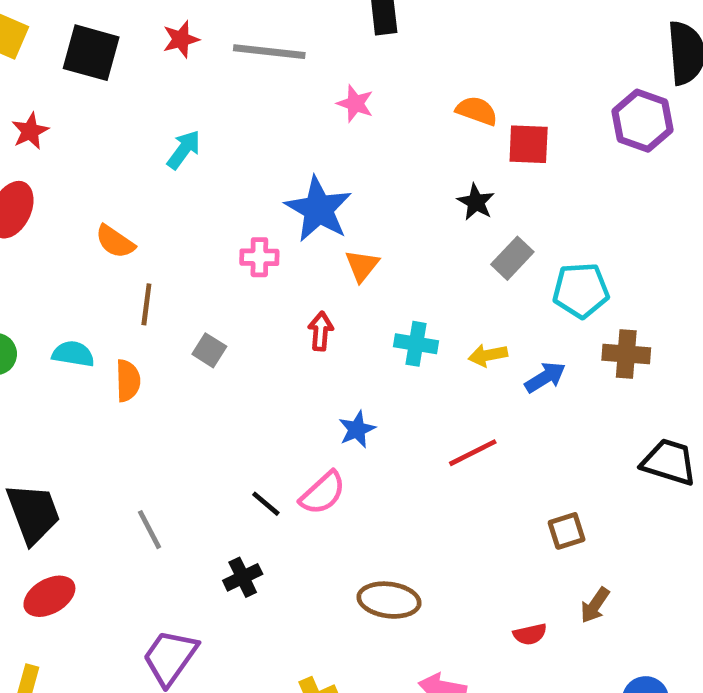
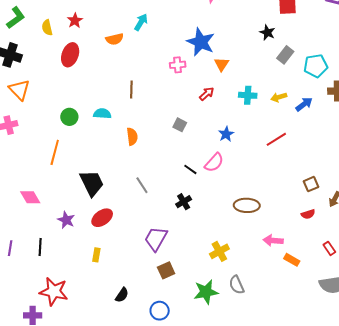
orange semicircle: (115, 242) -> (115, 39), moved, turned -42
red arrow: (321, 331) -> (207, 94), turned 49
gray square: (209, 350) -> (180, 125), moved
orange semicircle: (128, 381) -> (132, 137), moved
brown square: (567, 531) -> (311, 184), moved

